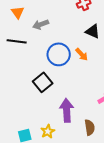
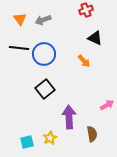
gray arrow: (41, 24) -> (43, 20), moved
blue circle: (59, 54) -> (44, 54), moved

